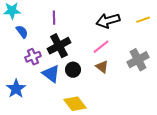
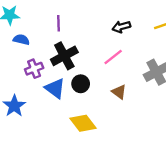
black arrow: (108, 21) -> (121, 27), size x0.7
blue semicircle: (22, 32) -> (21, 40), turned -40
brown triangle: (102, 67) -> (119, 92), moved

